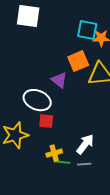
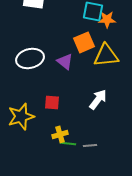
white ellipse: (37, 100) -> (30, 58), moved, turned -36
white arrow: (85, 144) -> (98, 99), moved

